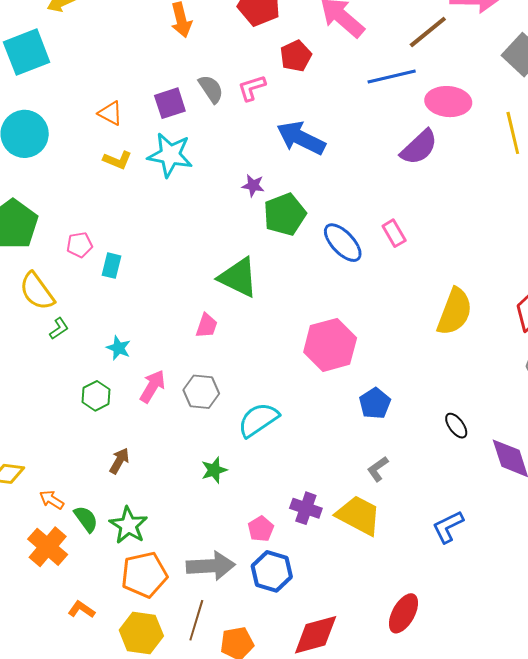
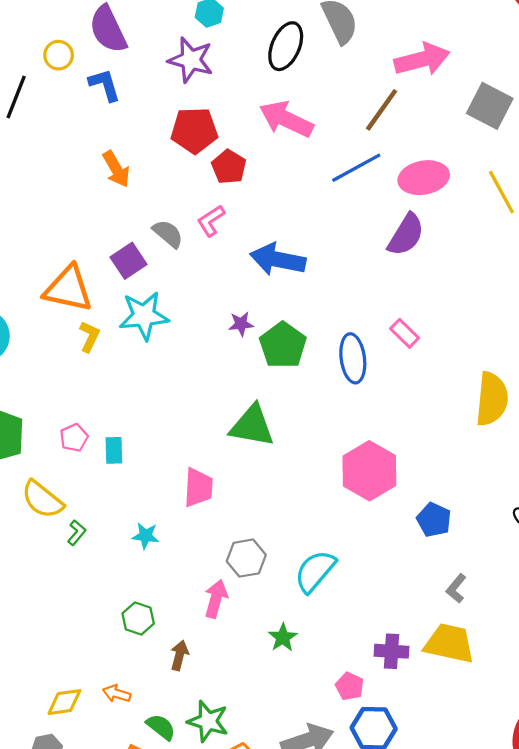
red pentagon: (296, 56) -> (229, 167), moved
orange triangle: (110, 113) -> (68, 289), size x1.8
yellow L-shape: (117, 160) -> (89, 337), turned -72
blue ellipse: (343, 243) -> (353, 358), turned 51
pink trapezoid: (207, 326) -> (198, 488), moved, size x1.4
pink arrow: (152, 386) -> (216, 599), moved
green hexagon: (96, 396) -> (138, 618), moved
orange arrow: (52, 500) -> (117, 694), moved

